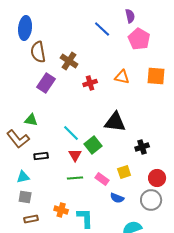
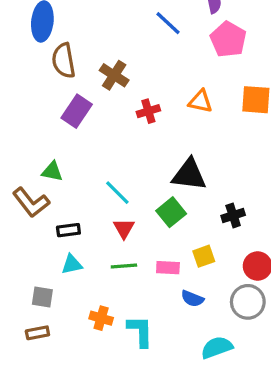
green square: (93, 145) -> (171, 212), moved
cyan triangle: (23, 177) -> (72, 264), moved
pink rectangle: (102, 179) -> (168, 268), turned -32
brown rectangle: (31, 219) -> (37, 333), moved

